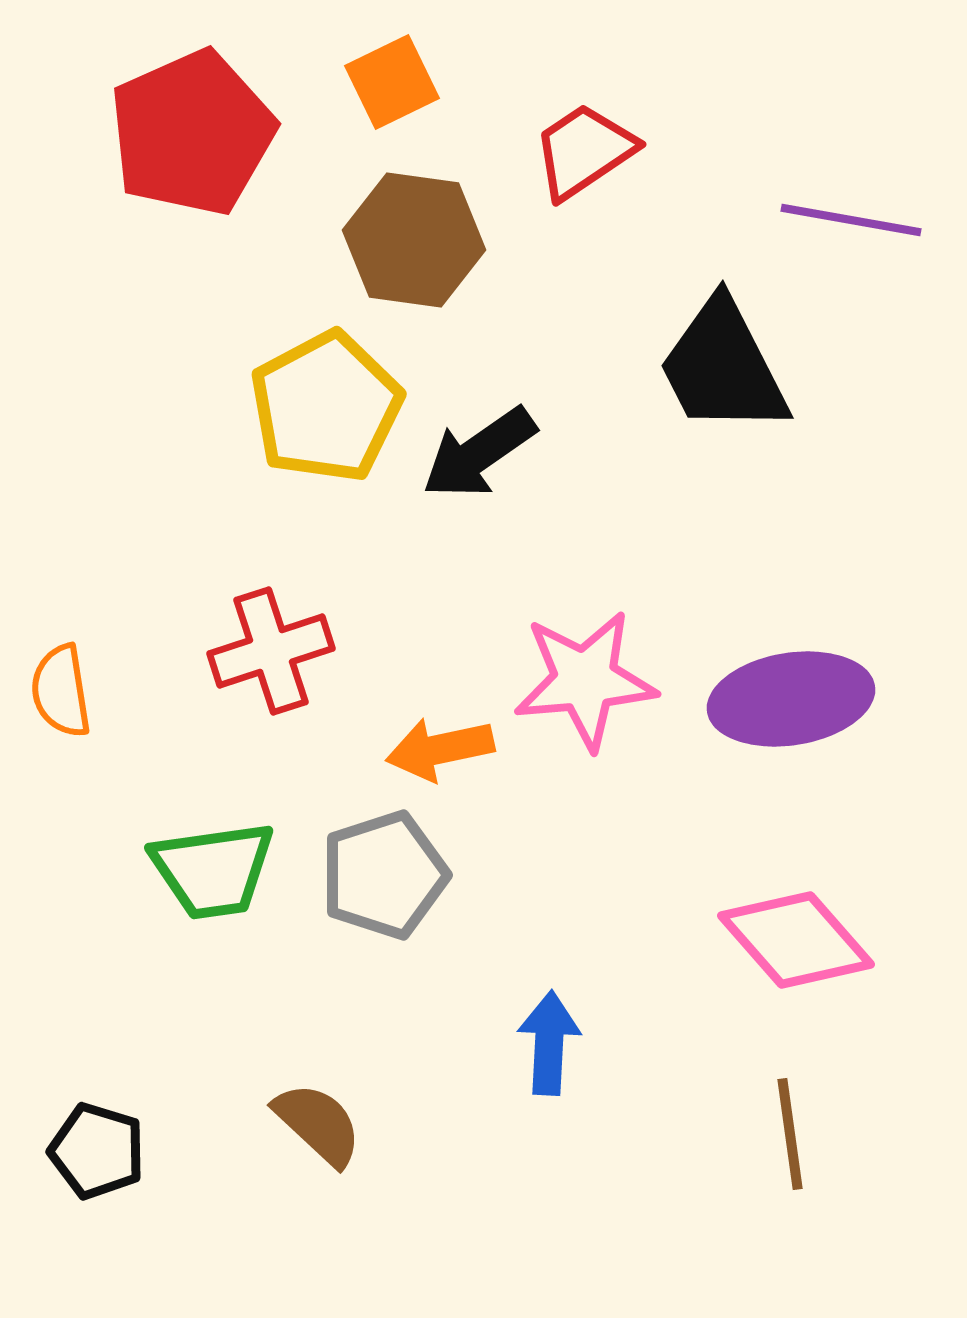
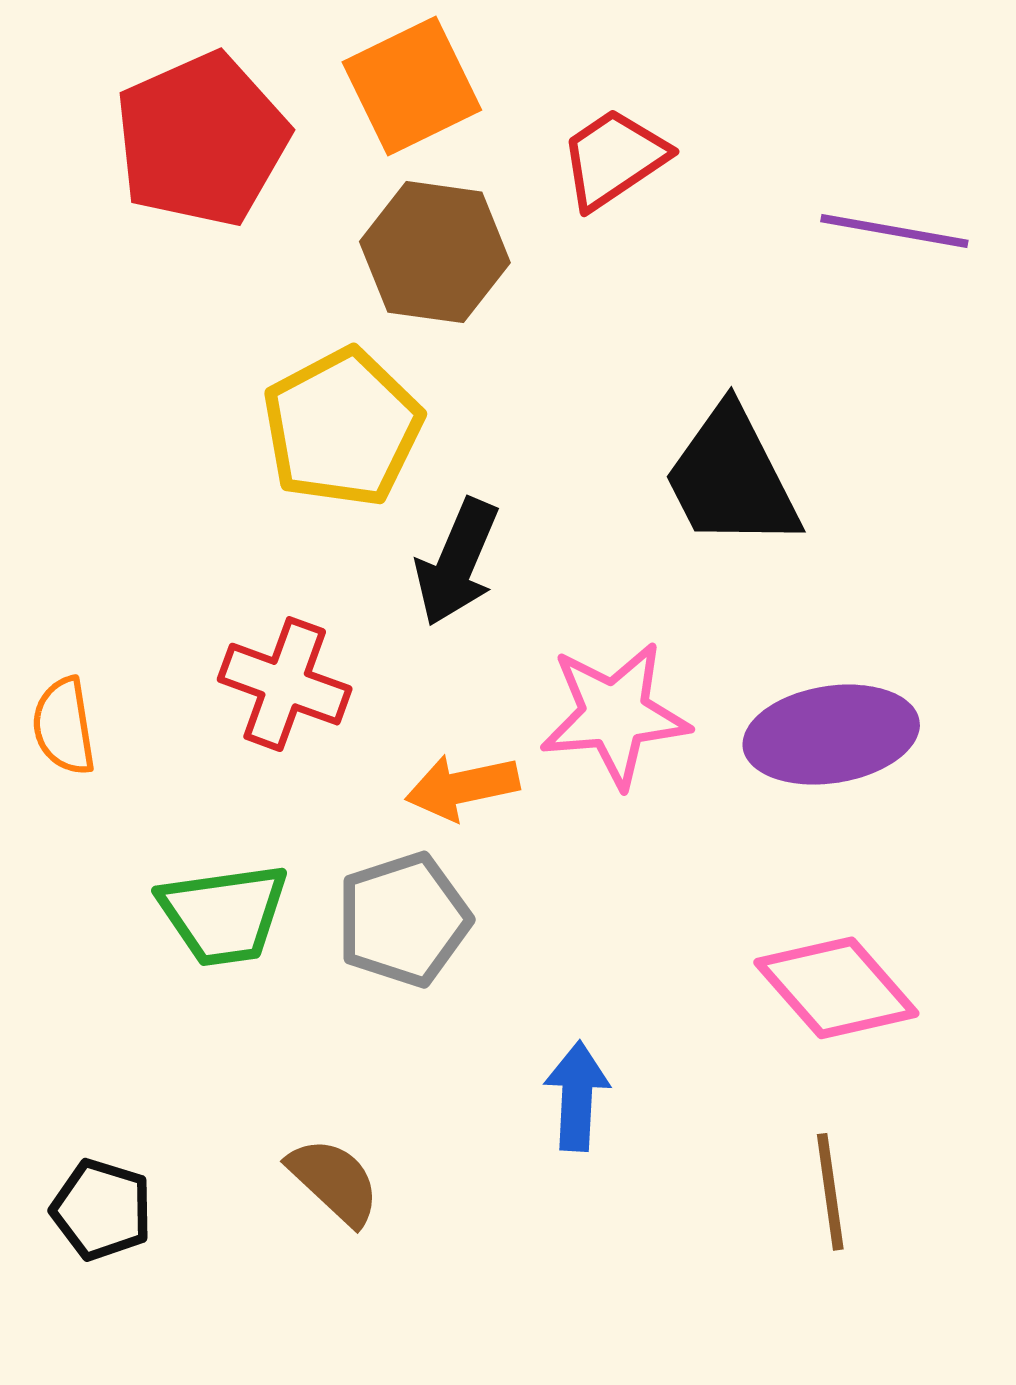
orange square: (392, 82) -> (412, 86), size x1.4
black trapezoid: (723, 367) -> (731, 478), moved
black arrow: (479, 453) -> (457, 562), moved, turned -32
red cross: (271, 651) -> (285, 684), turned 38

